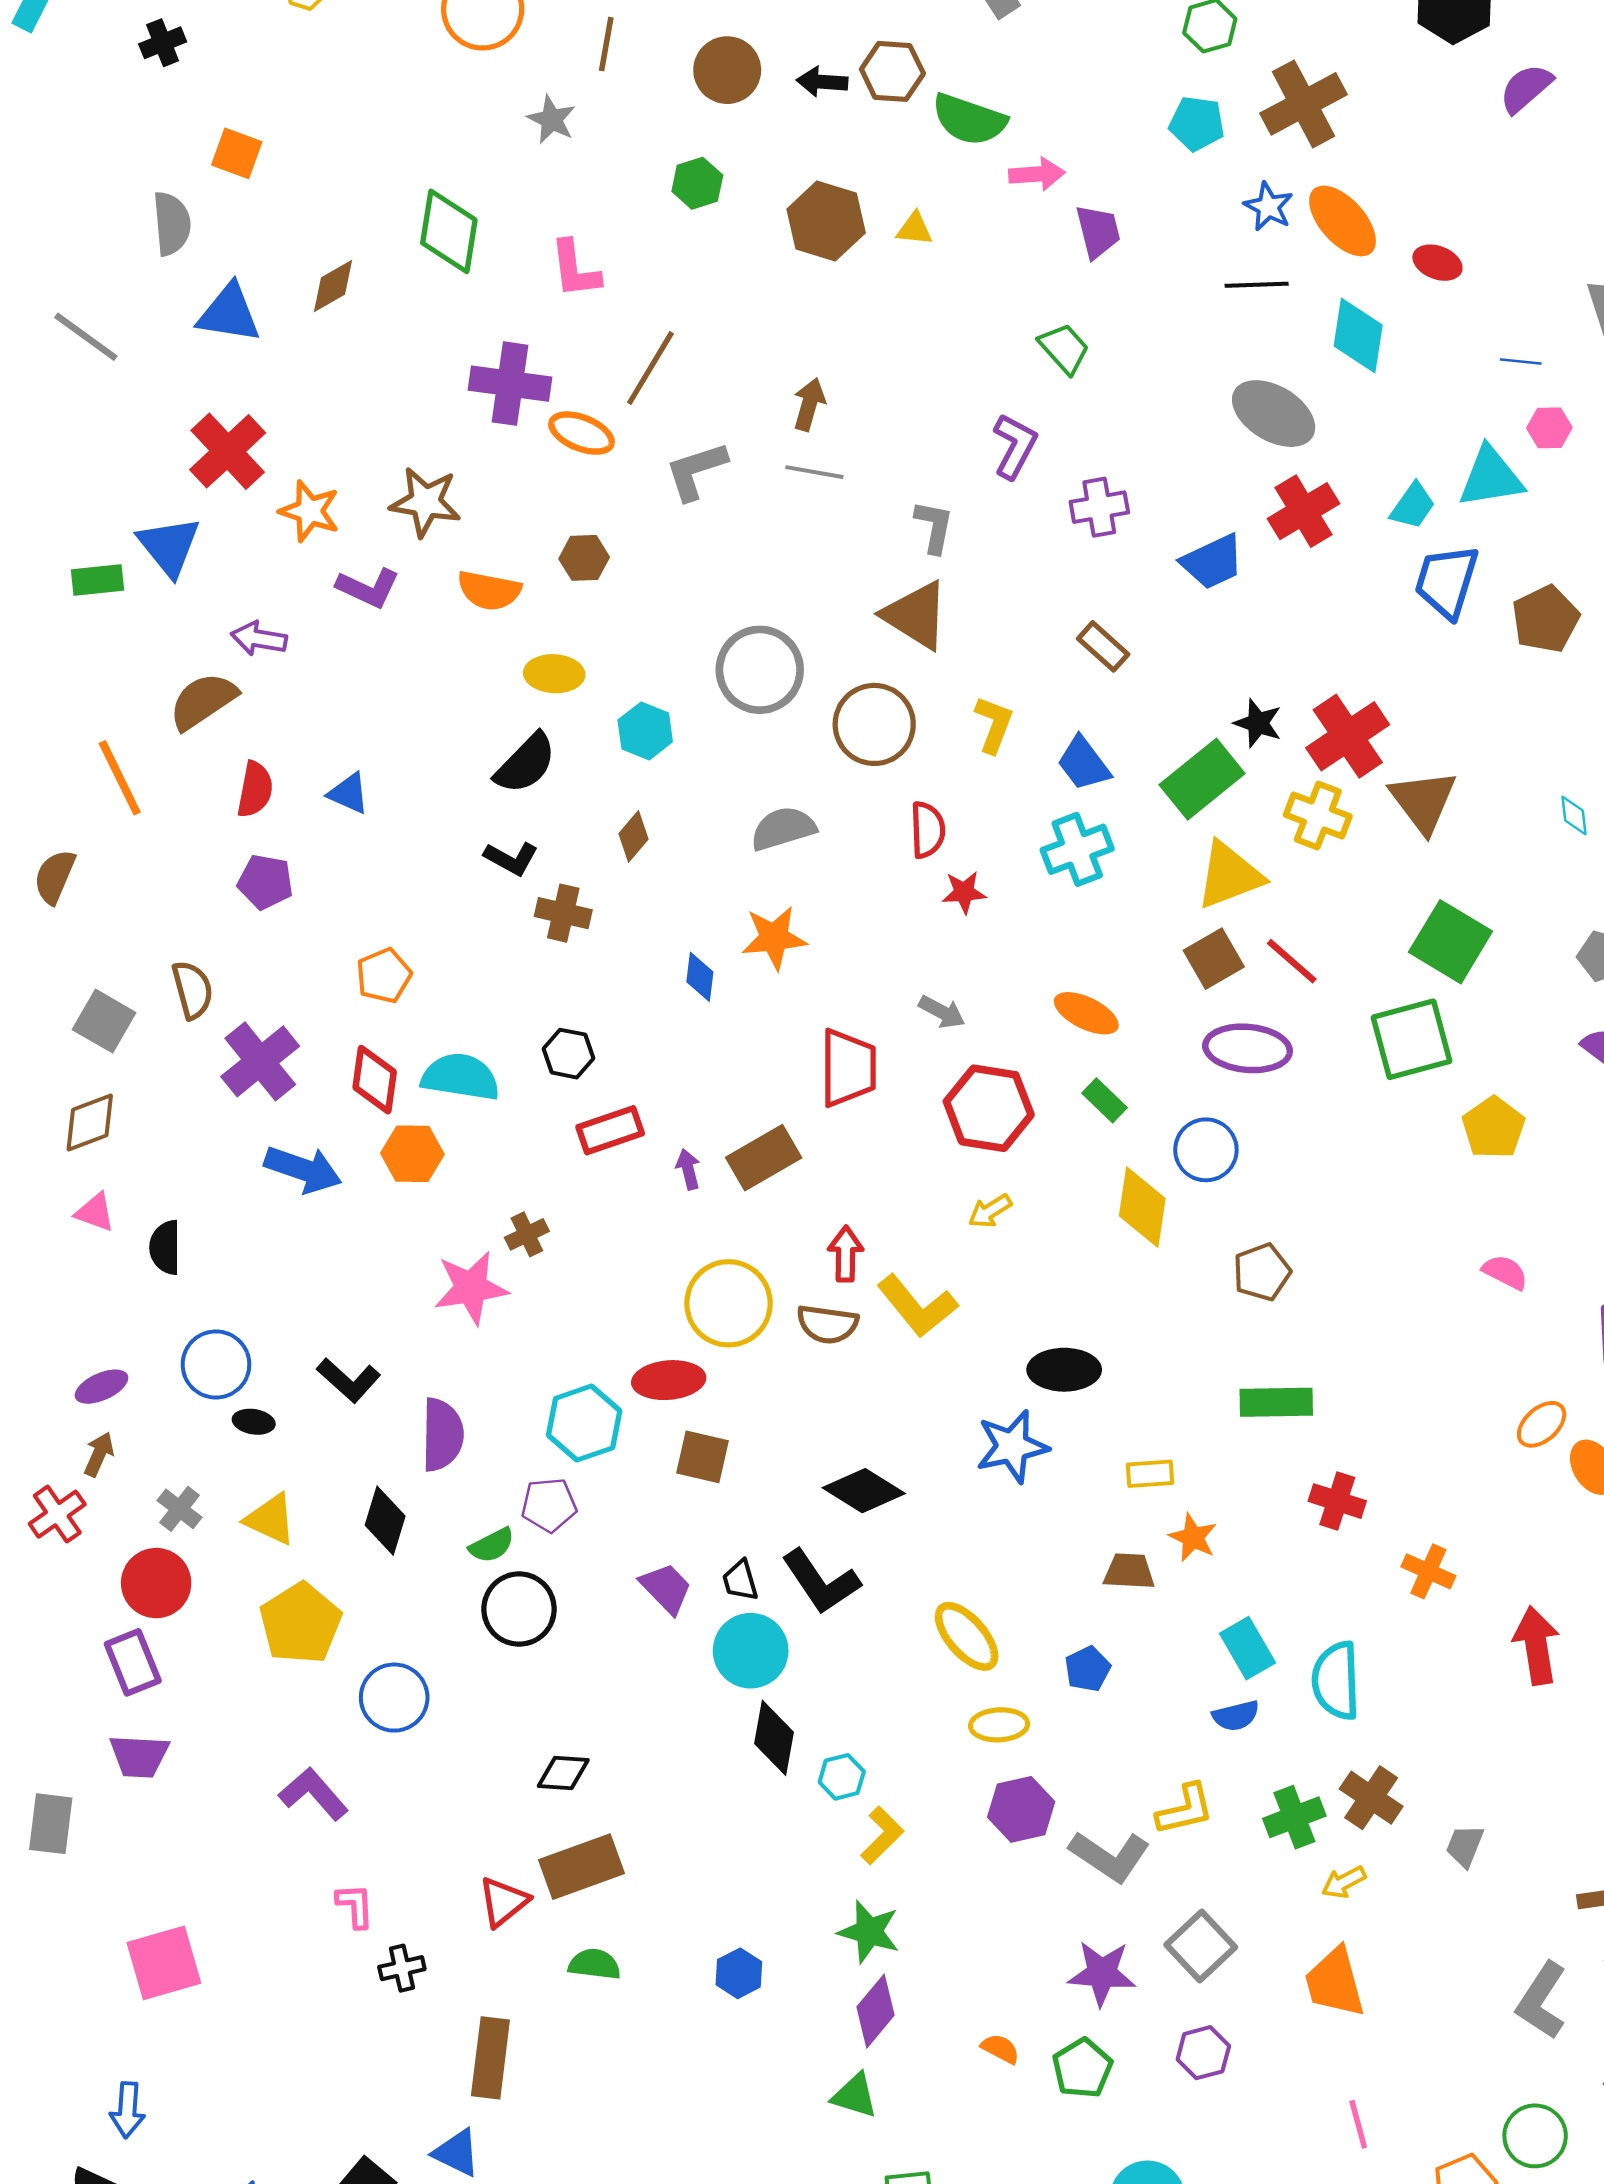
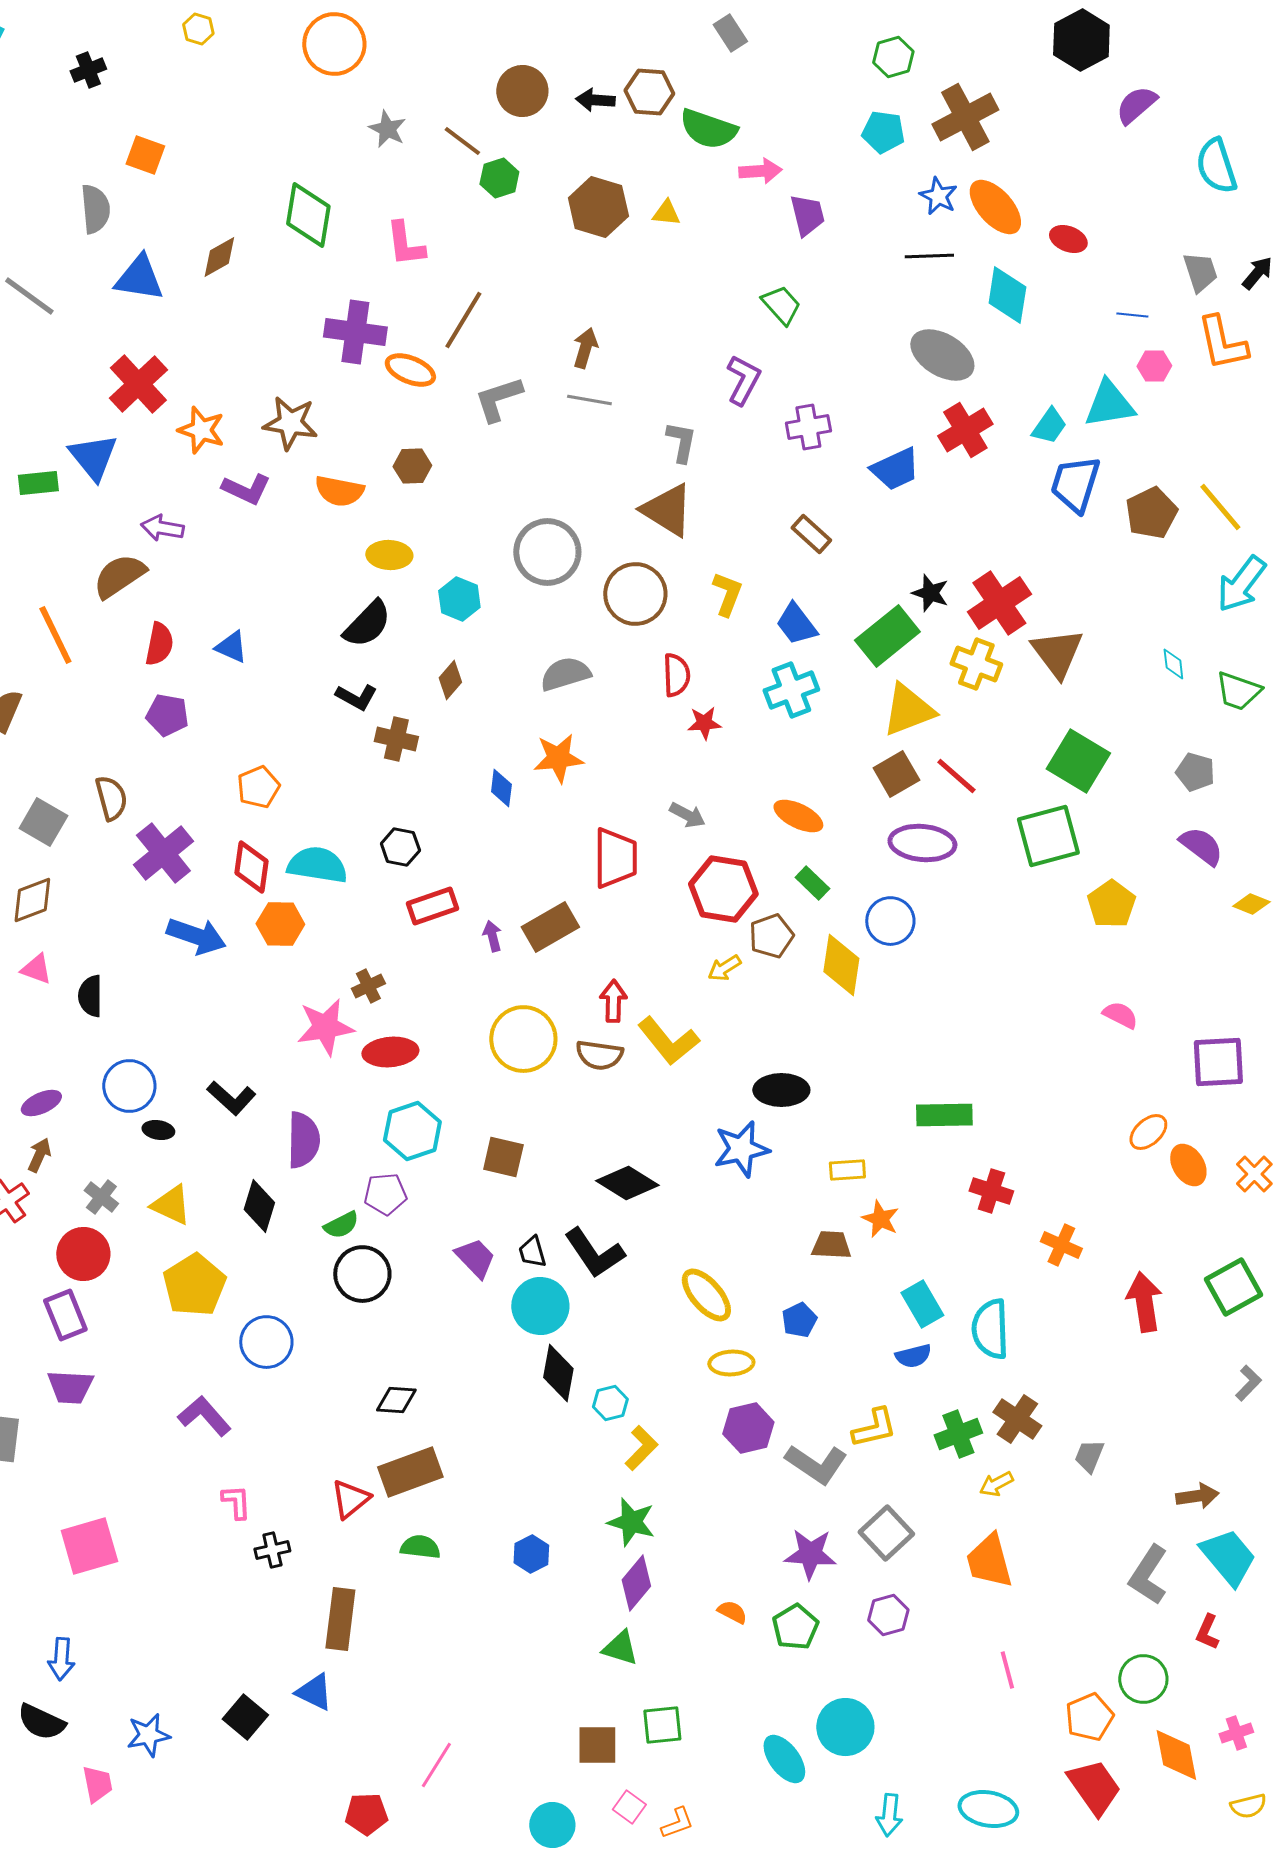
brown line: (606, 44) -> (462, 141), moved, turned -63
brown pentagon: (1262, 1272) -> (771, 936), moved
red ellipse: (669, 1380) -> (390, 1052), moved

